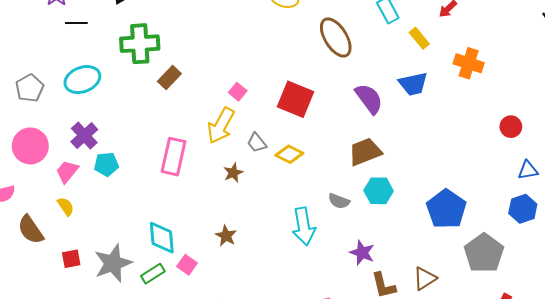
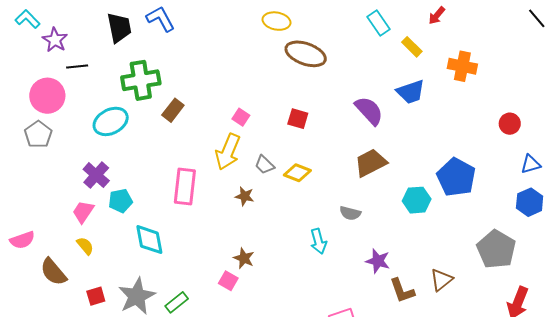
brown ellipse: (336, 38) -> (306, 54), moved, turned -33
cyan ellipse: (82, 80) -> (111, 121), moved
red square: (296, 99) -> (298, 119), size x0.6
pink circle: (30, 146) -> (47, 96), moved
brown star: (233, 173) -> (245, 196), turned -30
cyan hexagon: (379, 191) -> (417, 200), moved
blue pentagon: (446, 209) -> (456, 177), moved
cyan arrow: (304, 226) -> (318, 241), size x0.7
cyan diamond: (162, 238) -> (149, 240), moved
pink square: (187, 265) -> (228, 281), moved

